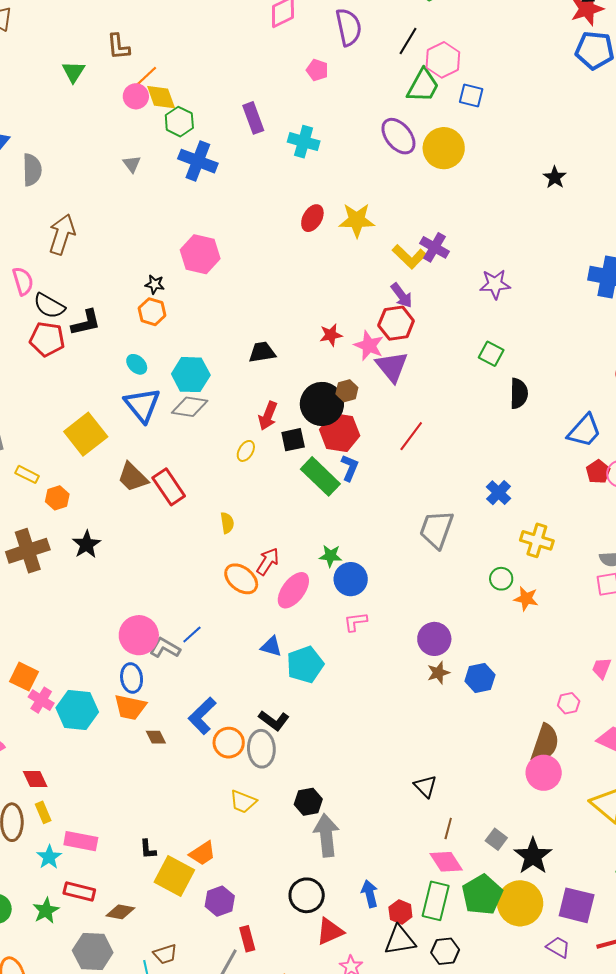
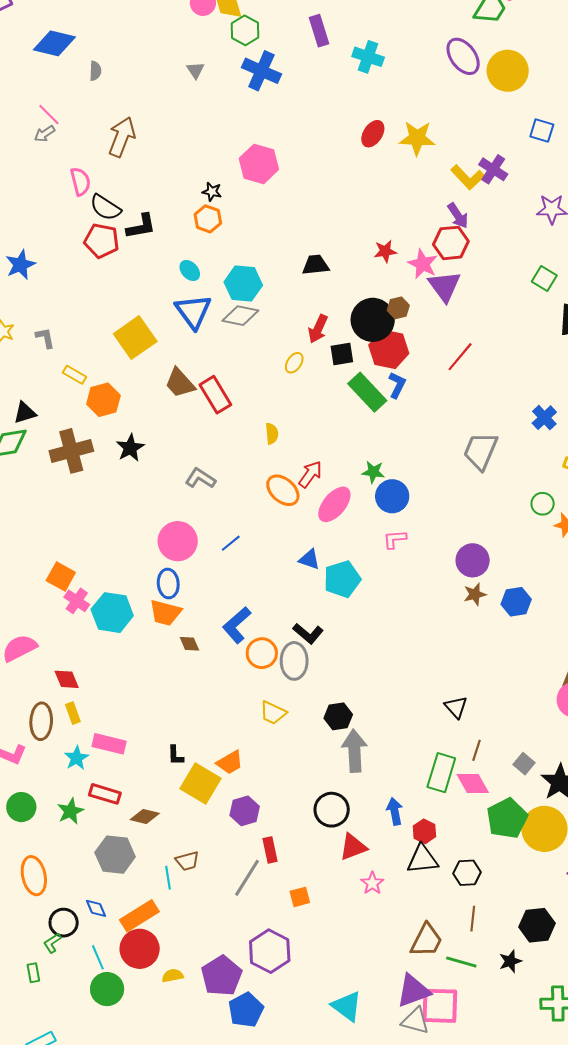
blue square: (471, 95) -> (542, 131), moved
gray semicircle: (32, 170) -> (95, 71), size x0.6
orange hexagon: (57, 498) -> (103, 400), size x1.4
gray L-shape: (165, 648) -> (200, 478), moved
green rectangle: (436, 901) -> (441, 773), moved

